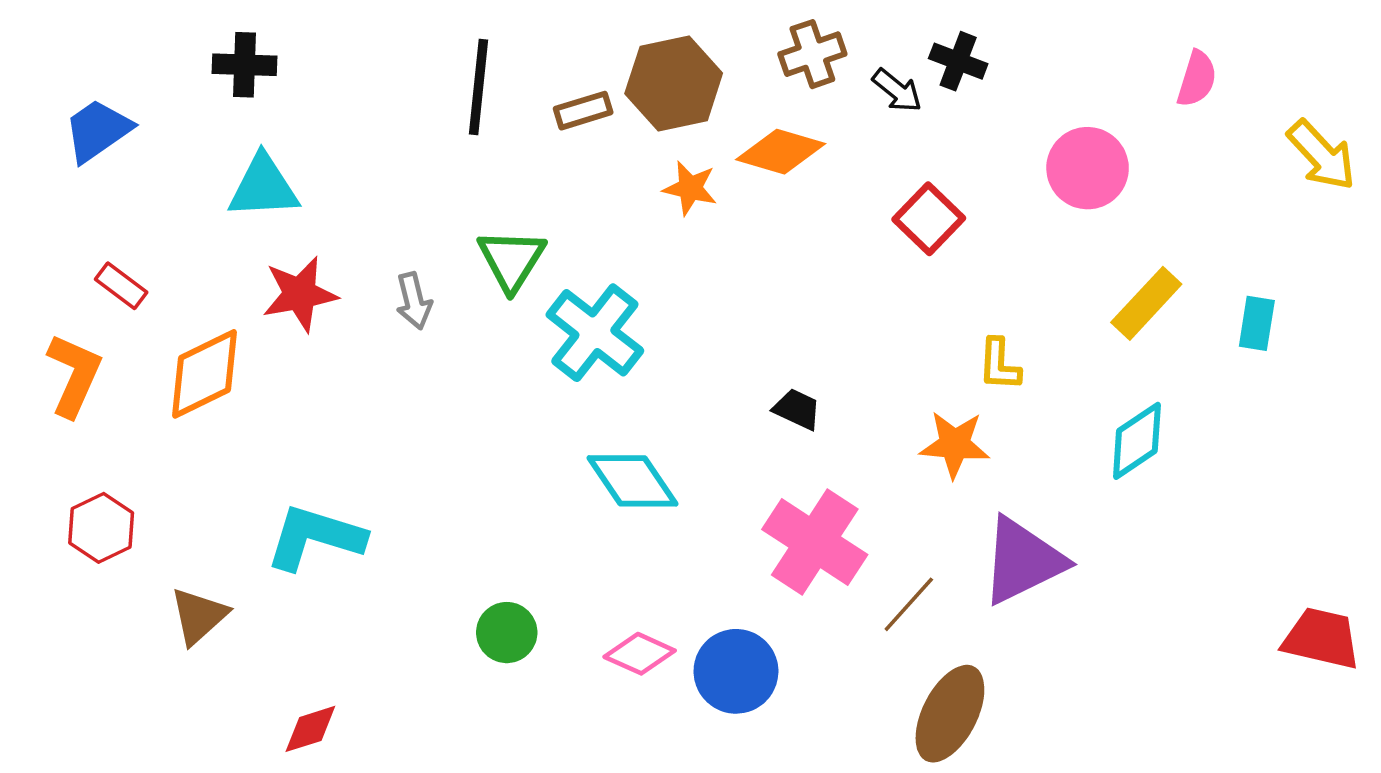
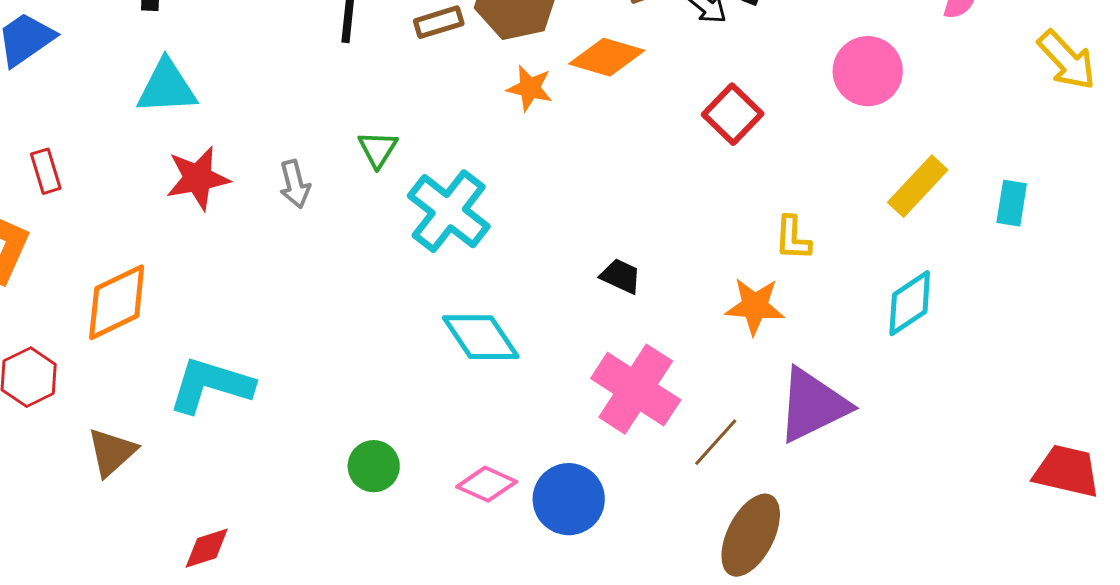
green triangle: (511, 260) -> (378, 149), size x0.7
red rectangle: (121, 286) -> (46, 171), turned 36
orange diamond: (205, 374) -> (117, 302), moved

